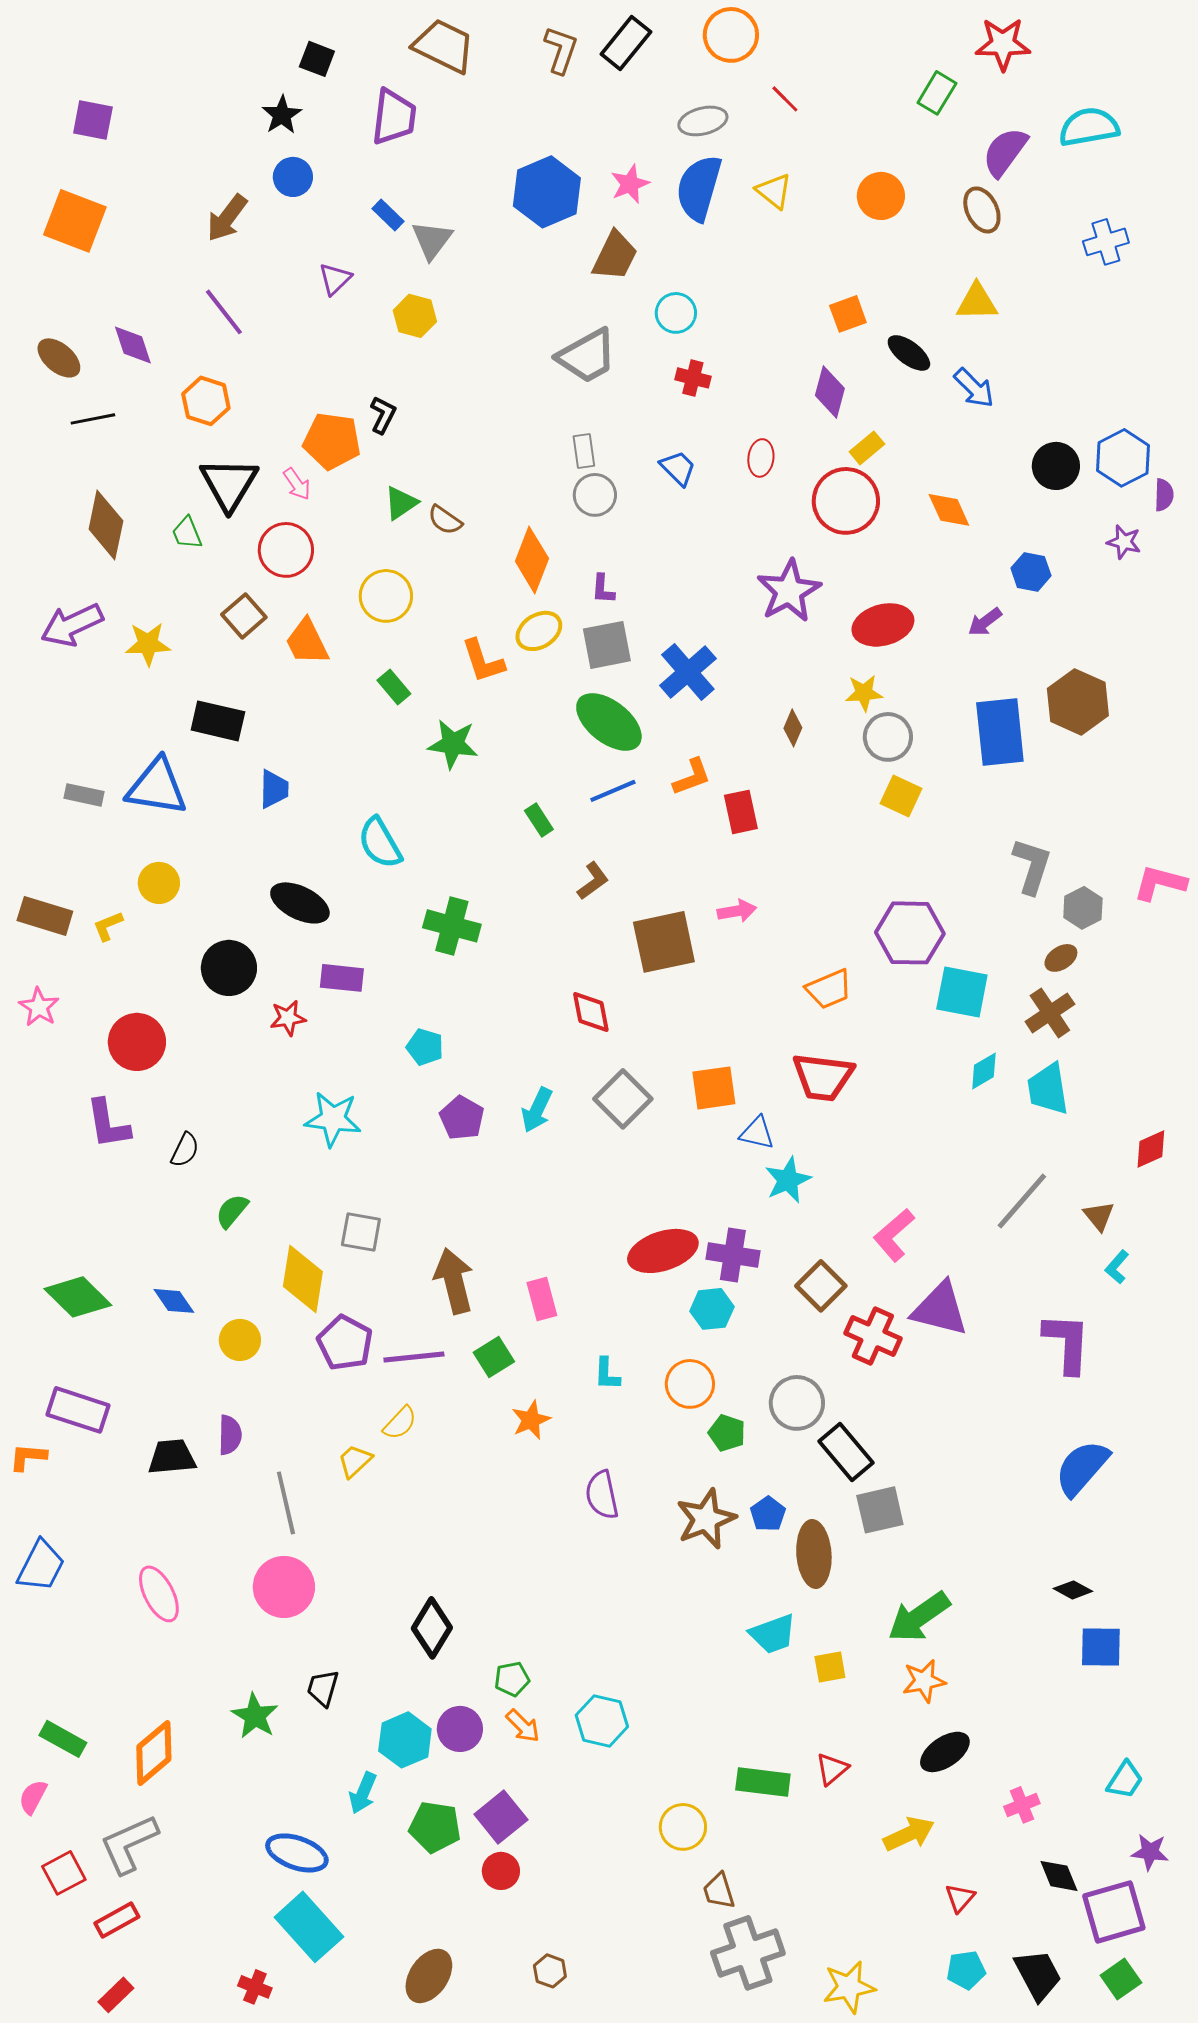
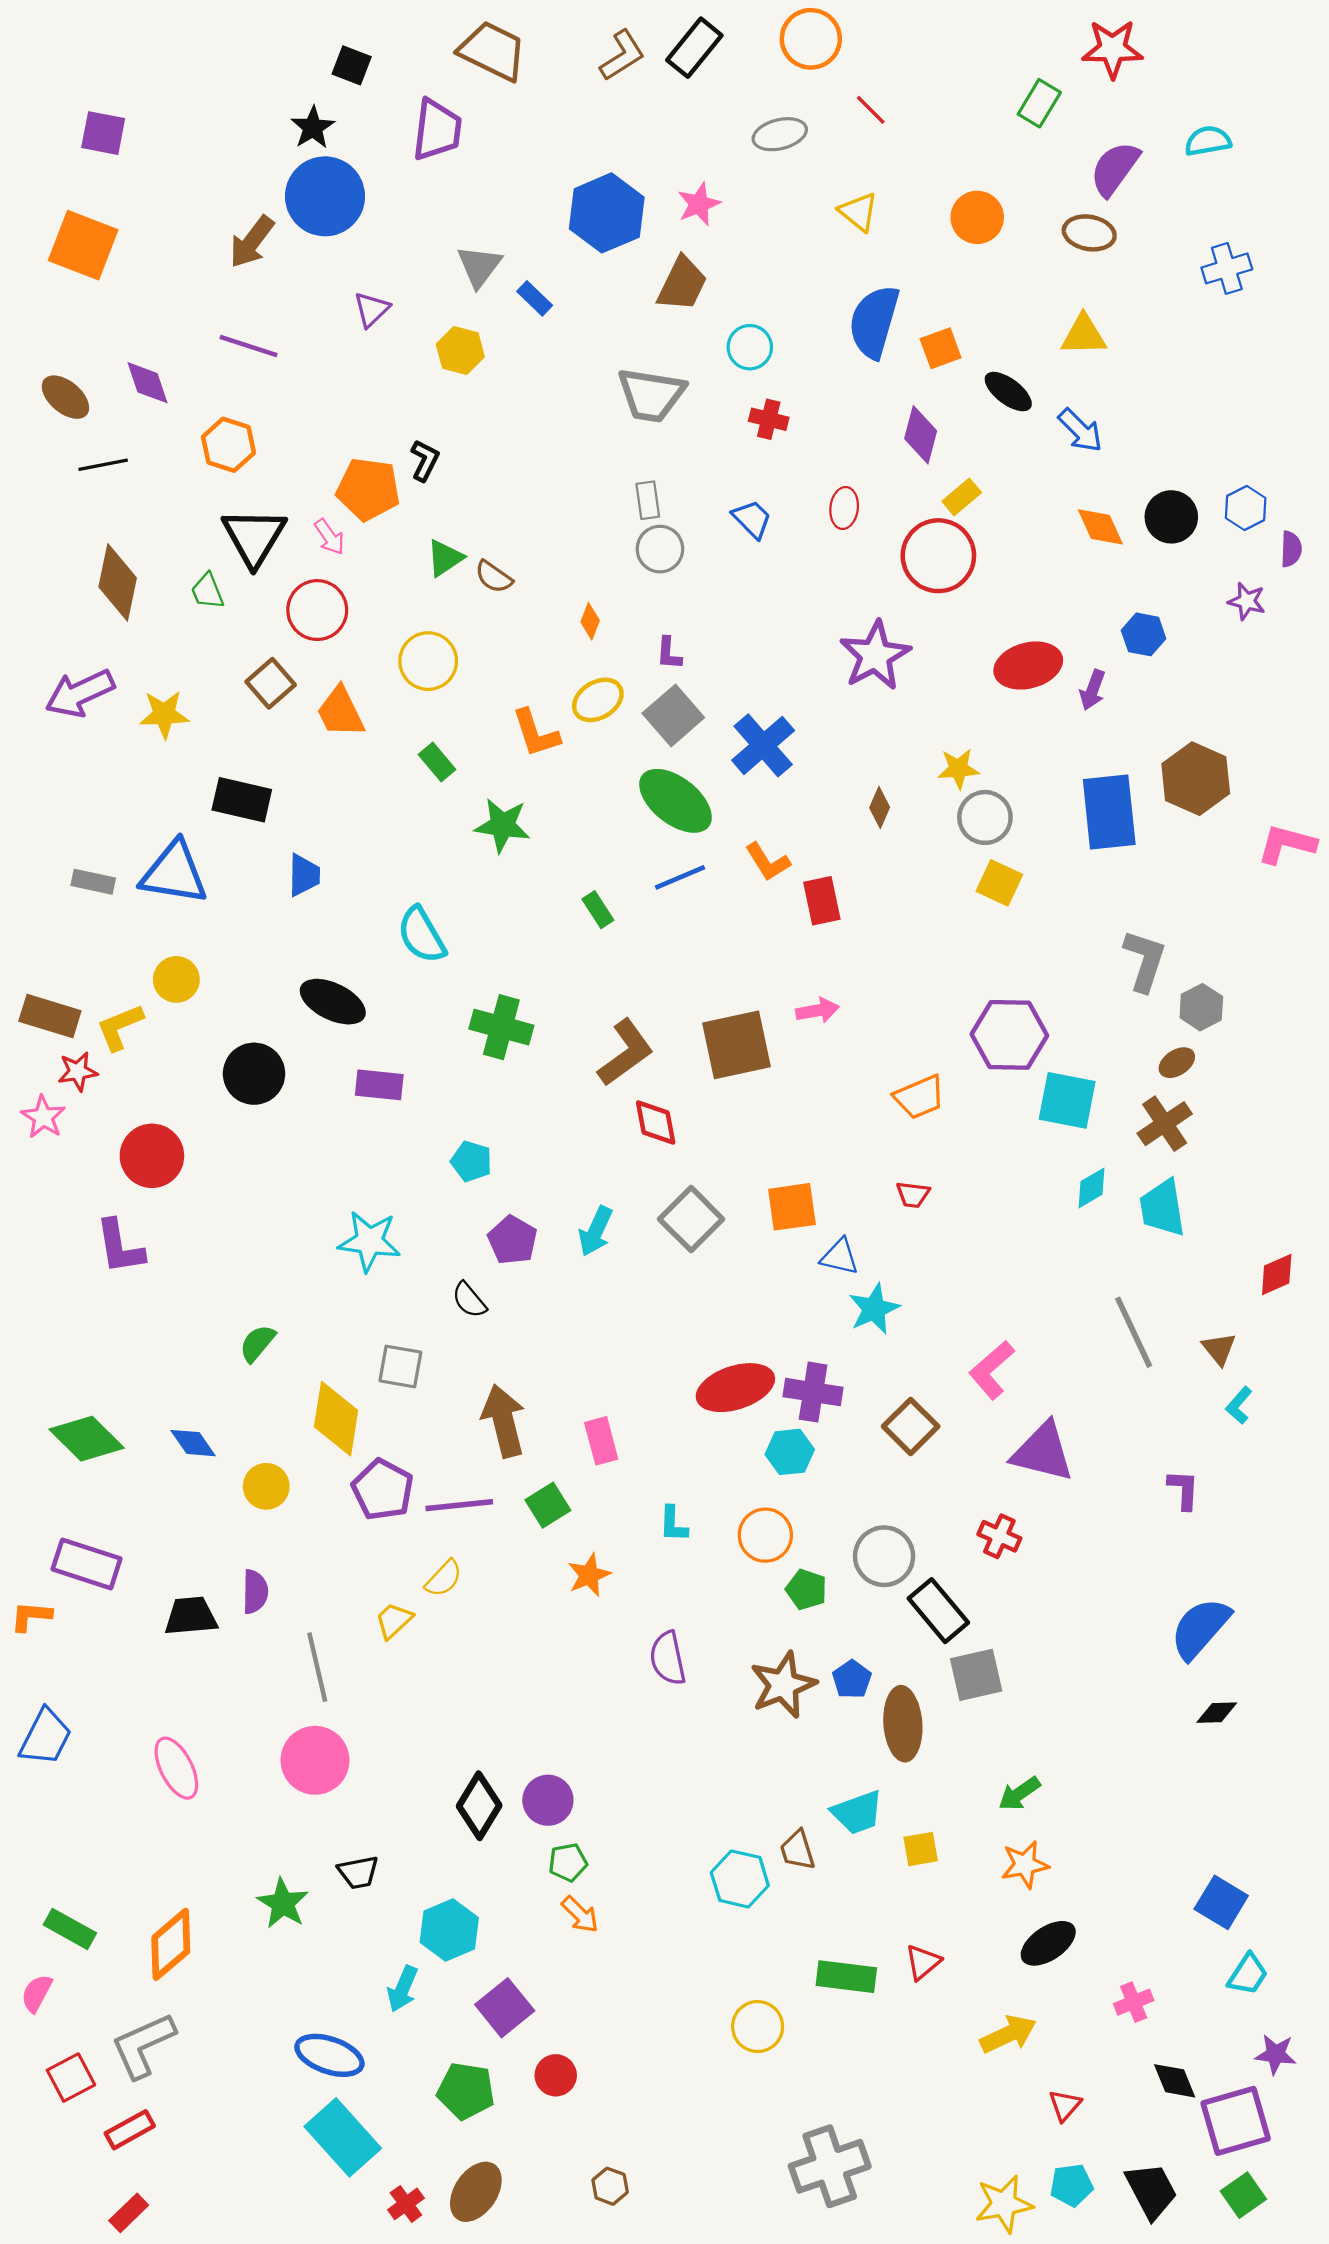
brown L-shape: (561, 50) -> (622, 55), turned 39
cyan semicircle: (1089, 127) -> (1208, 141), size x0.7
blue circle: (293, 177) -> (325, 196), size x1.8
blue semicircle: (699, 188) -> (874, 322), moved
brown ellipse: (982, 210) -> (1089, 233), turned -54
blue rectangle: (388, 215) -> (535, 298), moved
purple line: (224, 312) -> (248, 346), turned -34
gray trapezoid: (587, 356) -> (651, 395), turned 38
blue hexagon: (1123, 458) -> (1246, 508), size x0.7
orange diamond: (949, 510) -> (1100, 527), moved
orange diamond: (532, 560) -> (590, 621), size x0.5
purple arrow: (985, 622) -> (1093, 690), turned -33
red ellipse: (883, 625) -> (1028, 666), moved
gray square: (607, 645) -> (673, 715), turned -30
orange L-shape: (692, 777) -> (768, 862), turned 78
brown L-shape: (593, 881) -> (626, 1053), moved, size x1.6
pink L-shape: (1160, 883) -> (1287, 844), moved
yellow L-shape: (108, 926) -> (120, 1027), size x1.4
red star: (288, 1018) -> (78, 1071), moved
red trapezoid: (823, 1077) -> (913, 1195), size x0.5
black semicircle: (185, 1150) -> (469, 1300), moved, turned 114
gray line: (1022, 1201) -> (1134, 1332), turned -66
red cross: (873, 1336) -> (999, 1536), moved, size x0.7
purple L-shape: (1067, 1343) -> (1184, 1490), size x0.6
black diamond: (1073, 1590) -> (1217, 1713), moved, turned -30
green arrow: (919, 1617) -> (1019, 1794), size x0.6
blue square: (1101, 1647) -> (1221, 1902), moved, turned 30
black trapezoid: (323, 1688) -> (358, 1872), turned -117
cyan hexagon: (602, 1721) -> (740, 1879), moved
purple circle: (460, 1729) -> (548, 1800), moved
purple square: (501, 1817) -> (505, 2008), moved
green pentagon: (435, 1827) -> (466, 2091), moved
brown trapezoid: (719, 1891) -> (798, 1850), moved
red cross: (255, 1987) -> (406, 2204), moved, turned 32
yellow star: (849, 1987) -> (1004, 2204), moved

